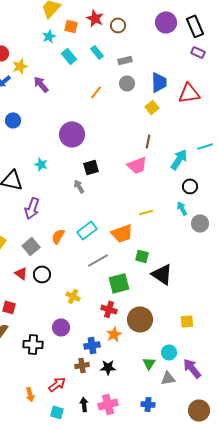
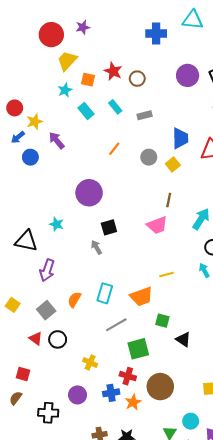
gray circle: (127, 83) -> (149, 157), moved
blue circle: (13, 120) -> (30, 157), moved
cyan rectangle: (87, 230) -> (105, 293), turned -36
black triangle: (162, 274) -> (183, 339), size x0.7
blue cross: (92, 345) -> (111, 393), moved

